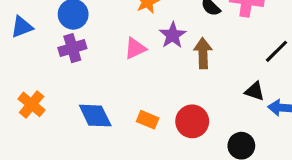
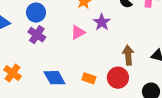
purple cross: (72, 48) -> (37, 35), turned -36
brown arrow: (203, 53) -> (128, 55), moved

